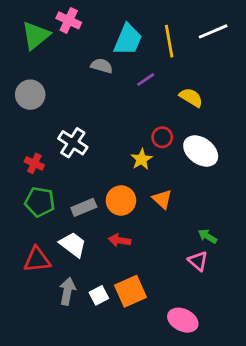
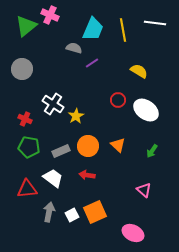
white line: (213, 31) -> (155, 23), turned 30
purple line: (146, 80) -> (92, 63), moved
yellow star: (142, 159) -> (76, 116), moved
green arrow: (208, 236) -> (152, 151), moved, turned -88

